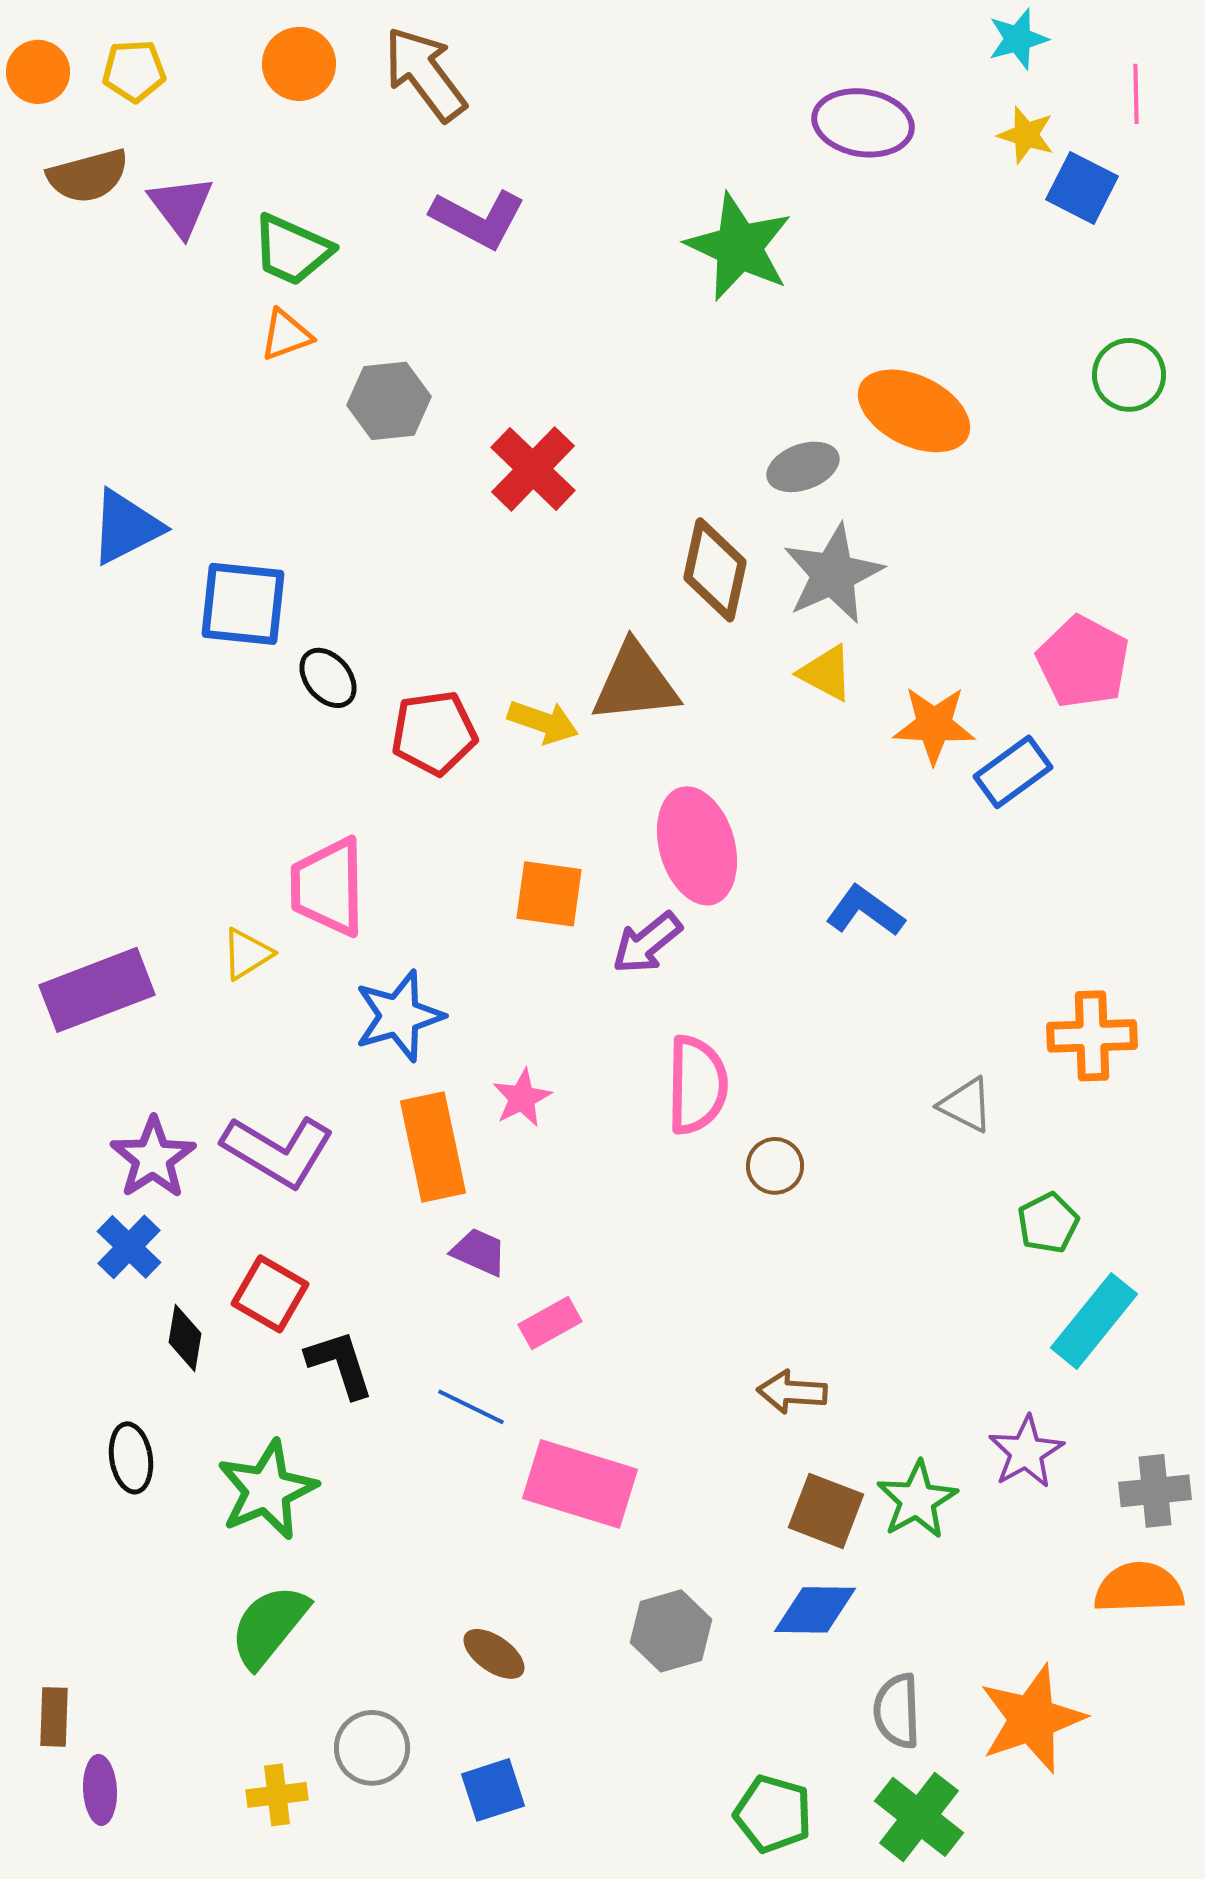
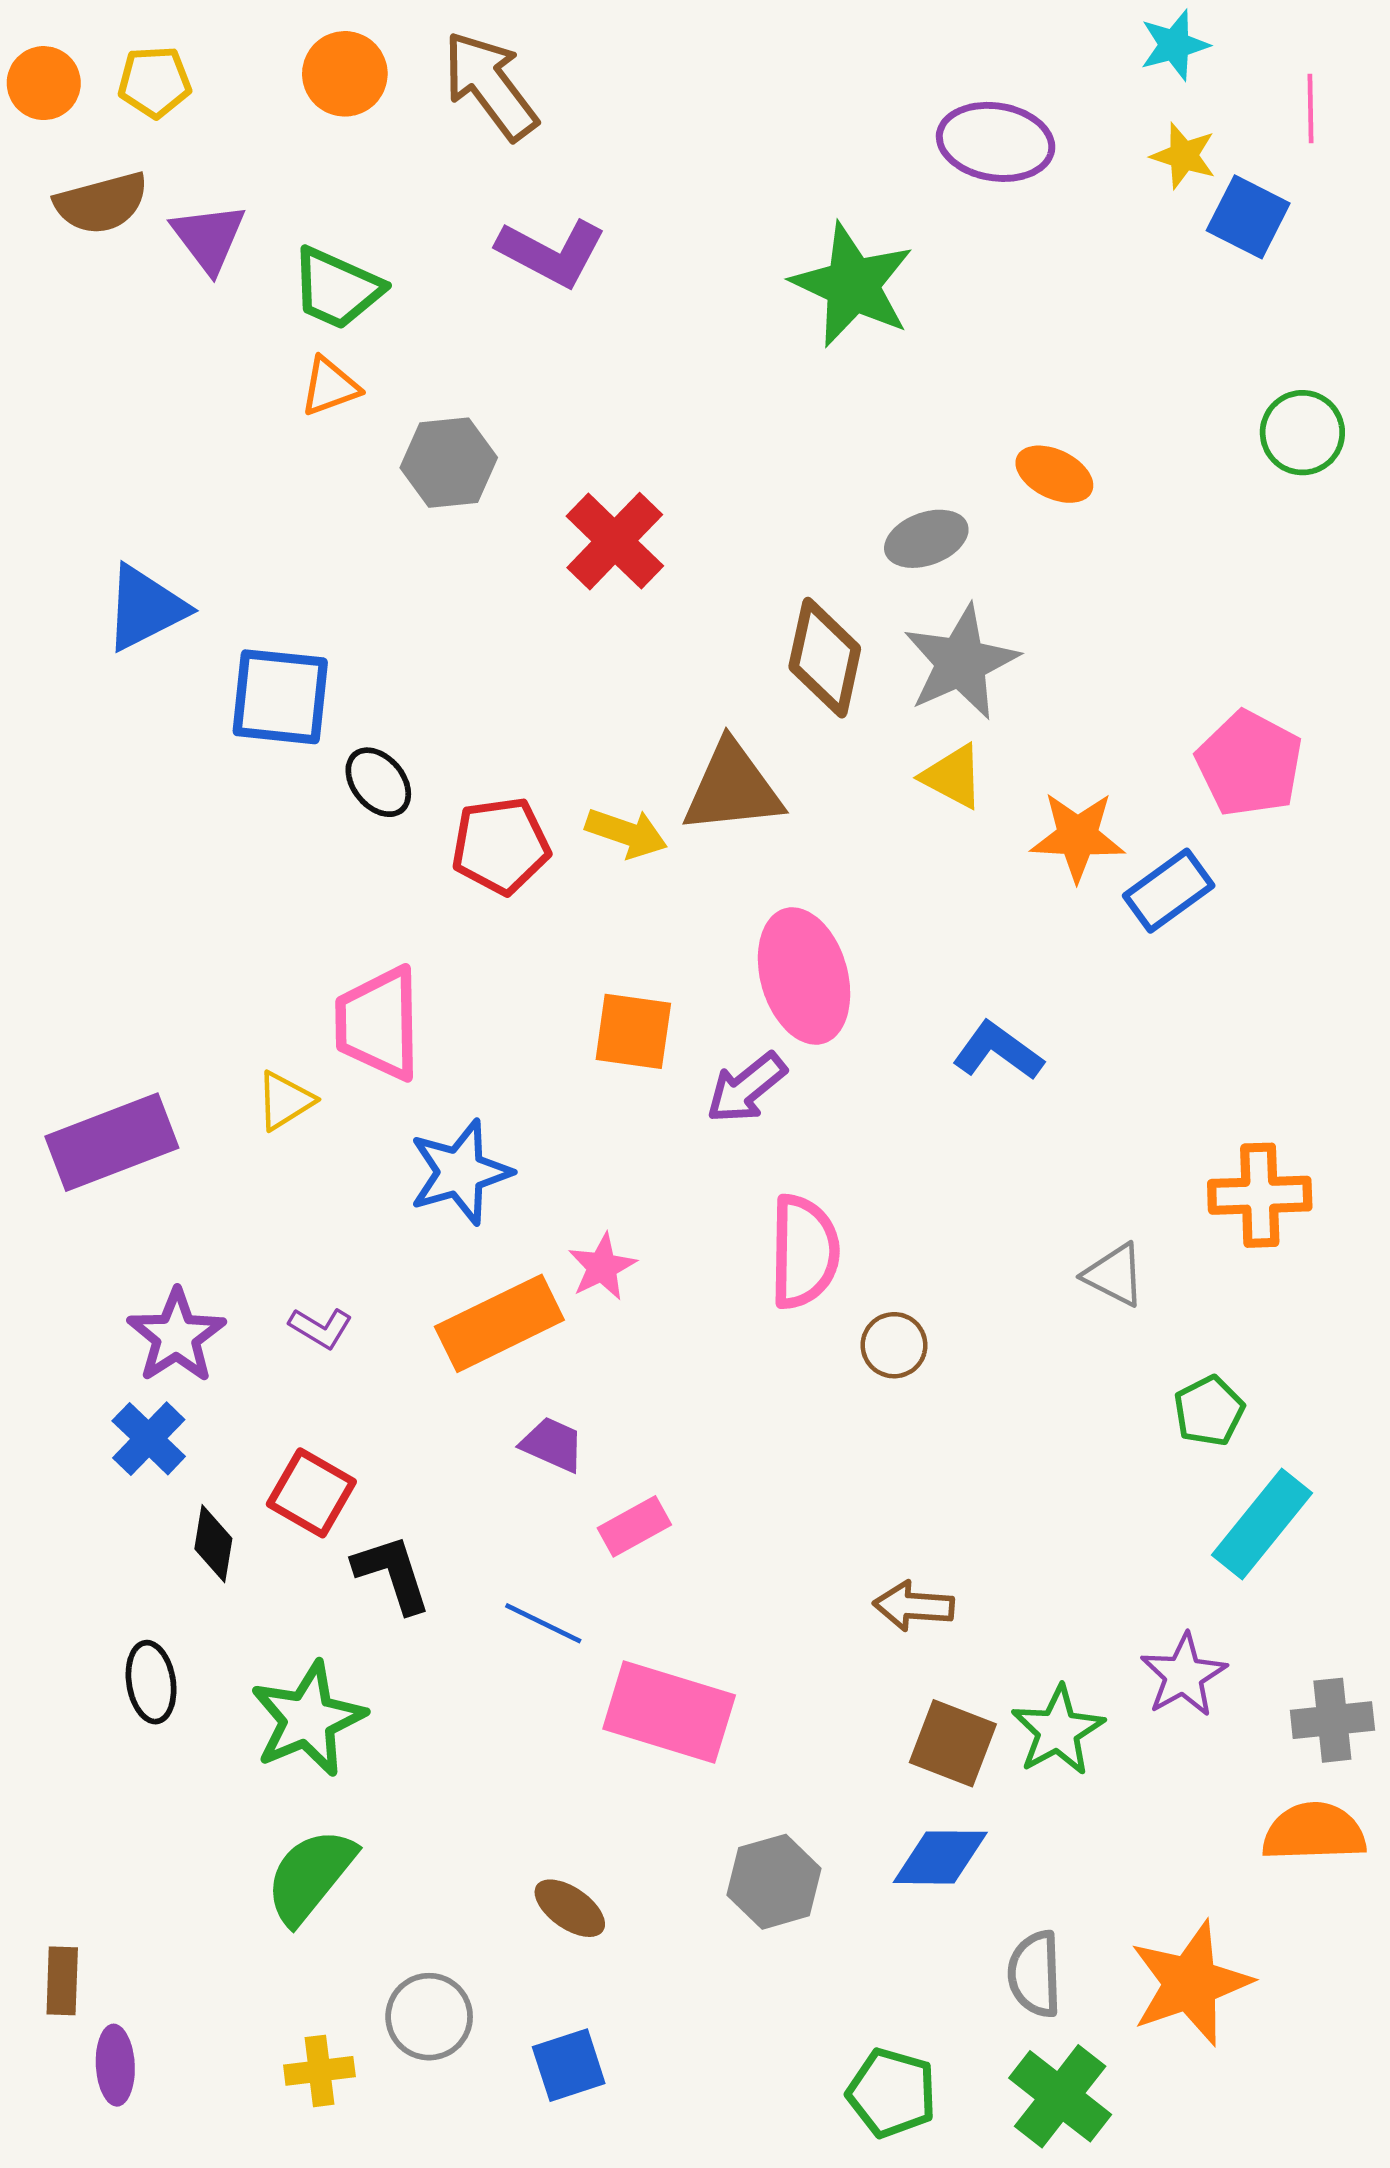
orange ellipse: (914, 411) -> (1054, 474), size x0.6
orange rectangle: (433, 1147) -> (499, 1323), turned 76
purple L-shape: (278, 1151) -> (321, 1328), size x0.5

